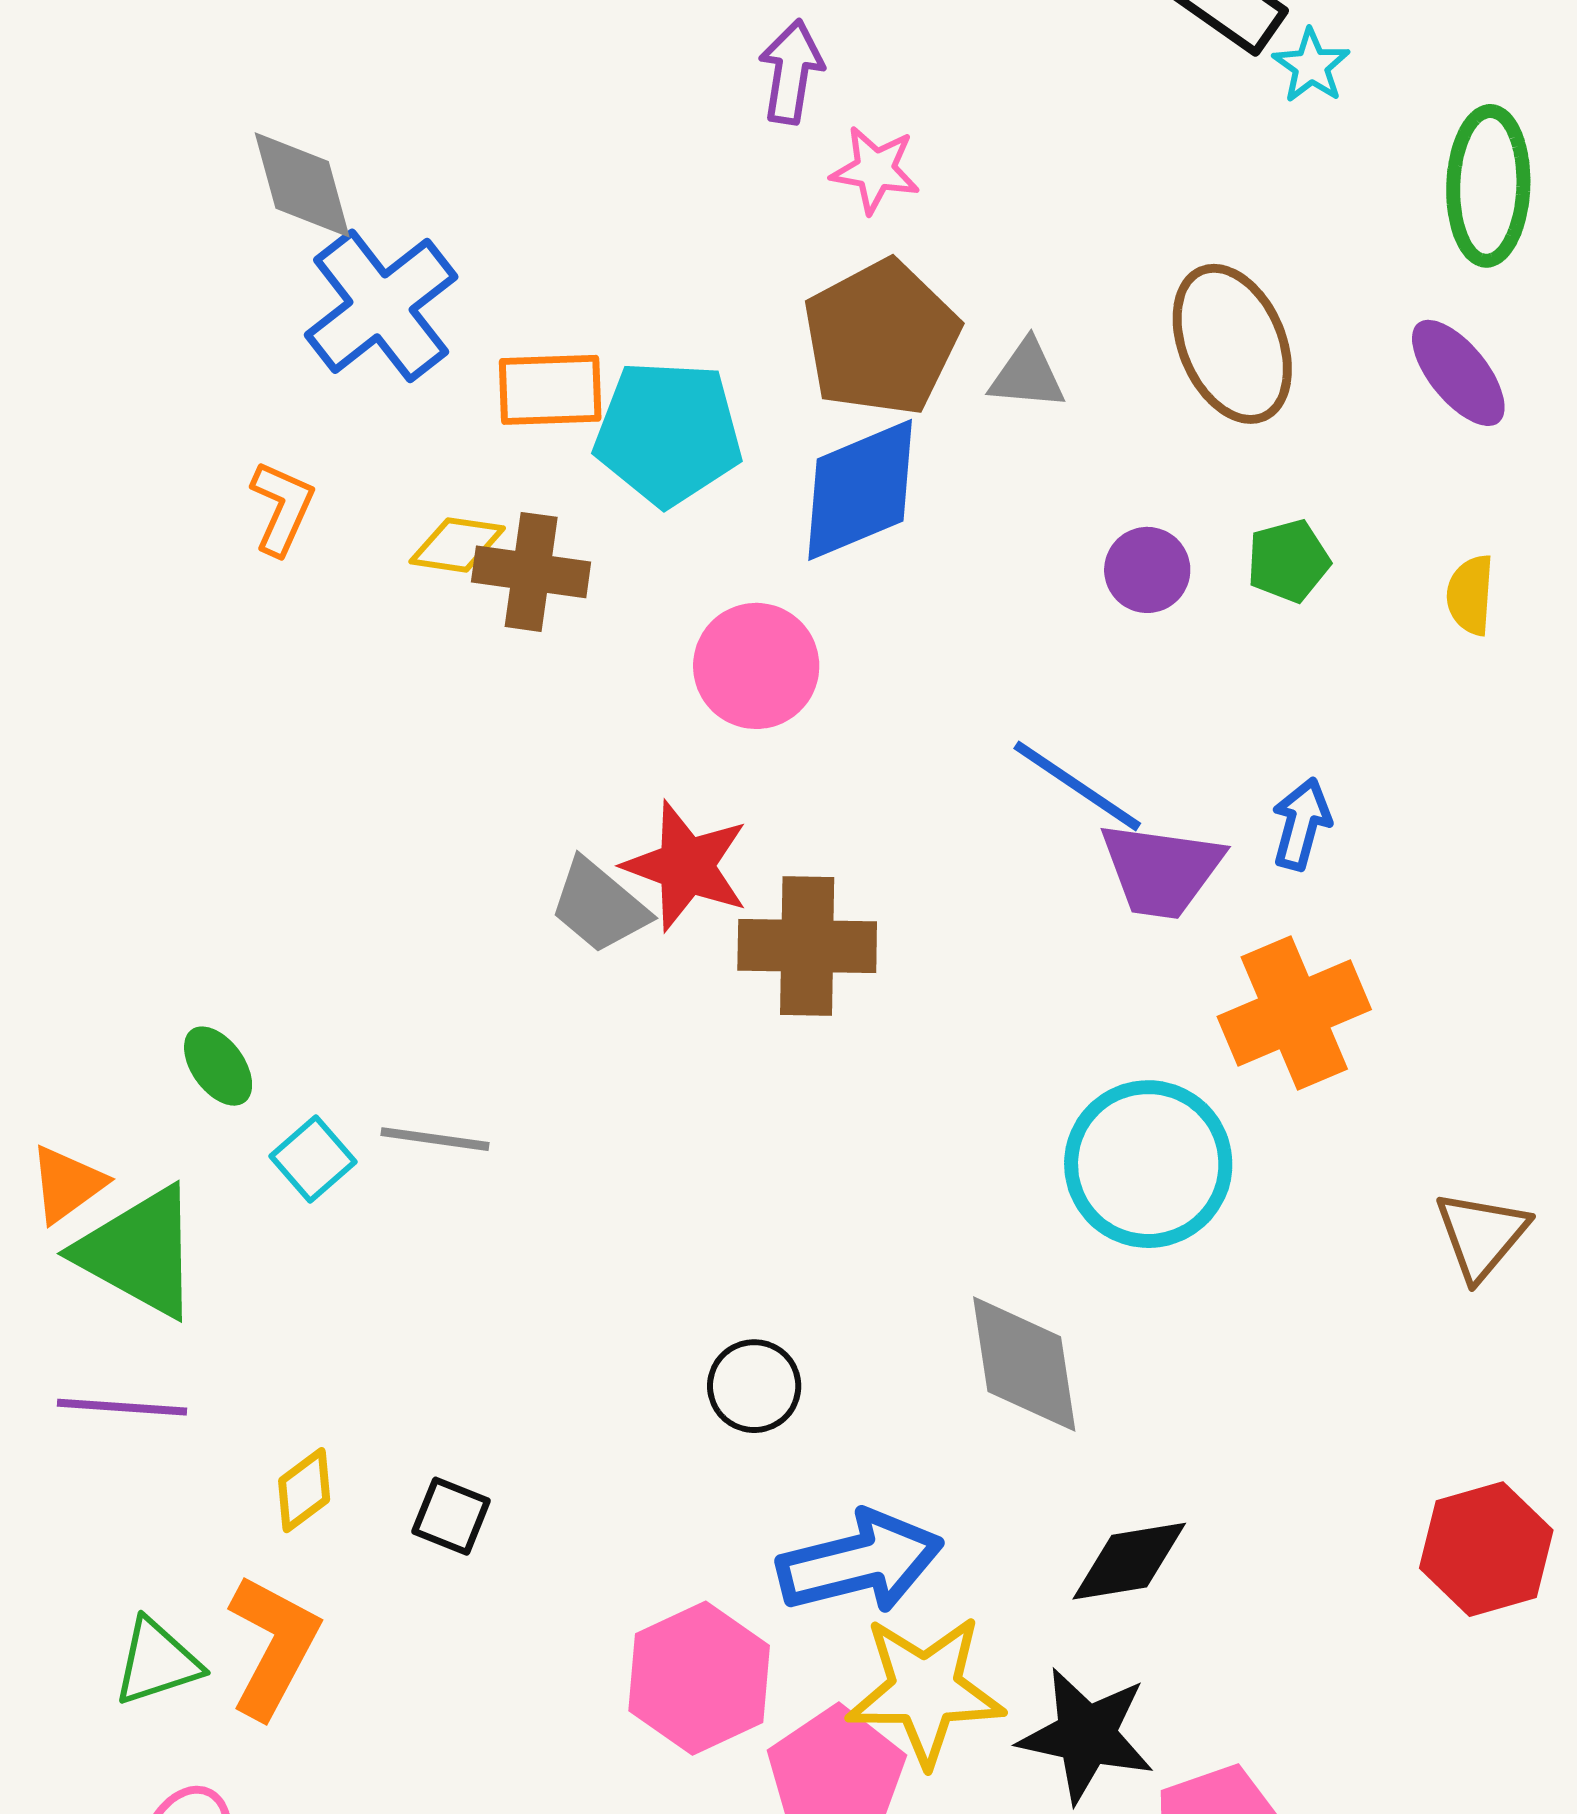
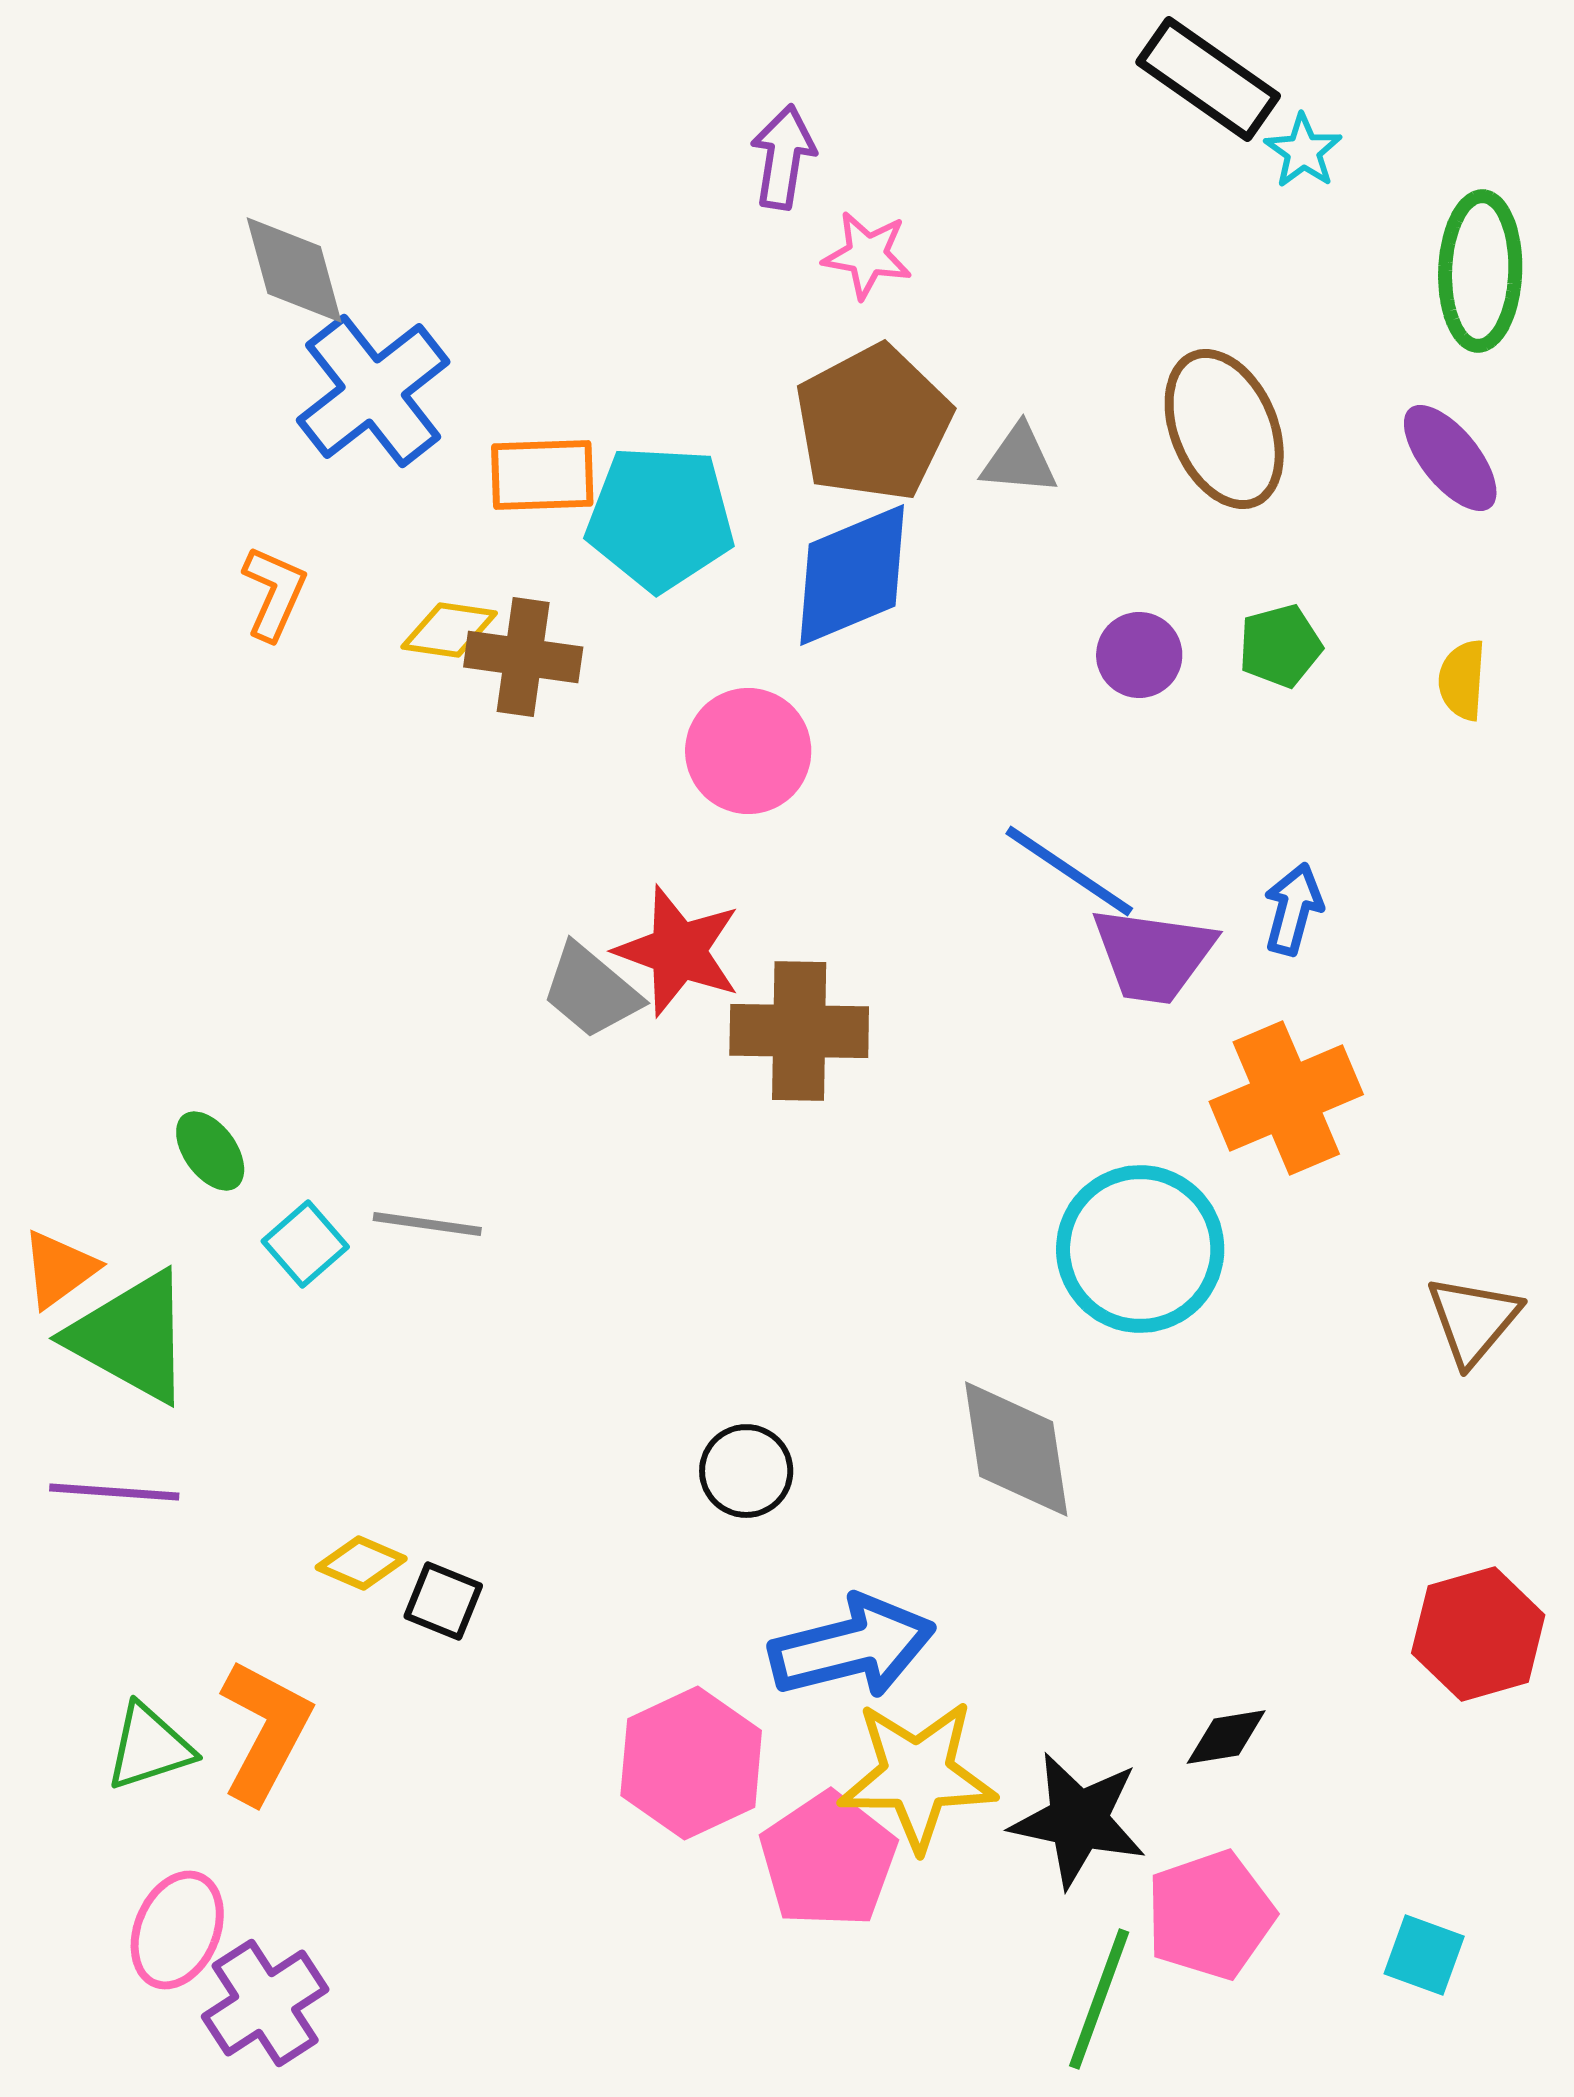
yellow diamond: (304, 1490) -> (361, 1563), moved, turned 60
black diamond: (1129, 1561) -> (1226, 1737), moved, size x0.7

